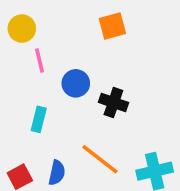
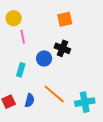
blue circle: (76, 83) -> (44, 58), moved
black cross: (113, 102) -> (62, 48), moved

